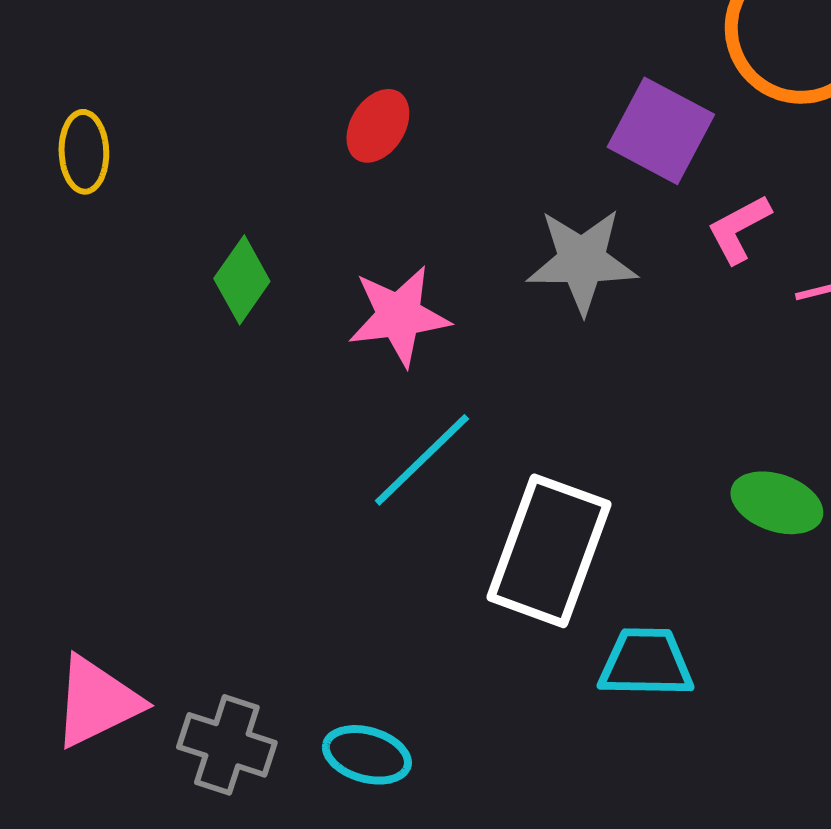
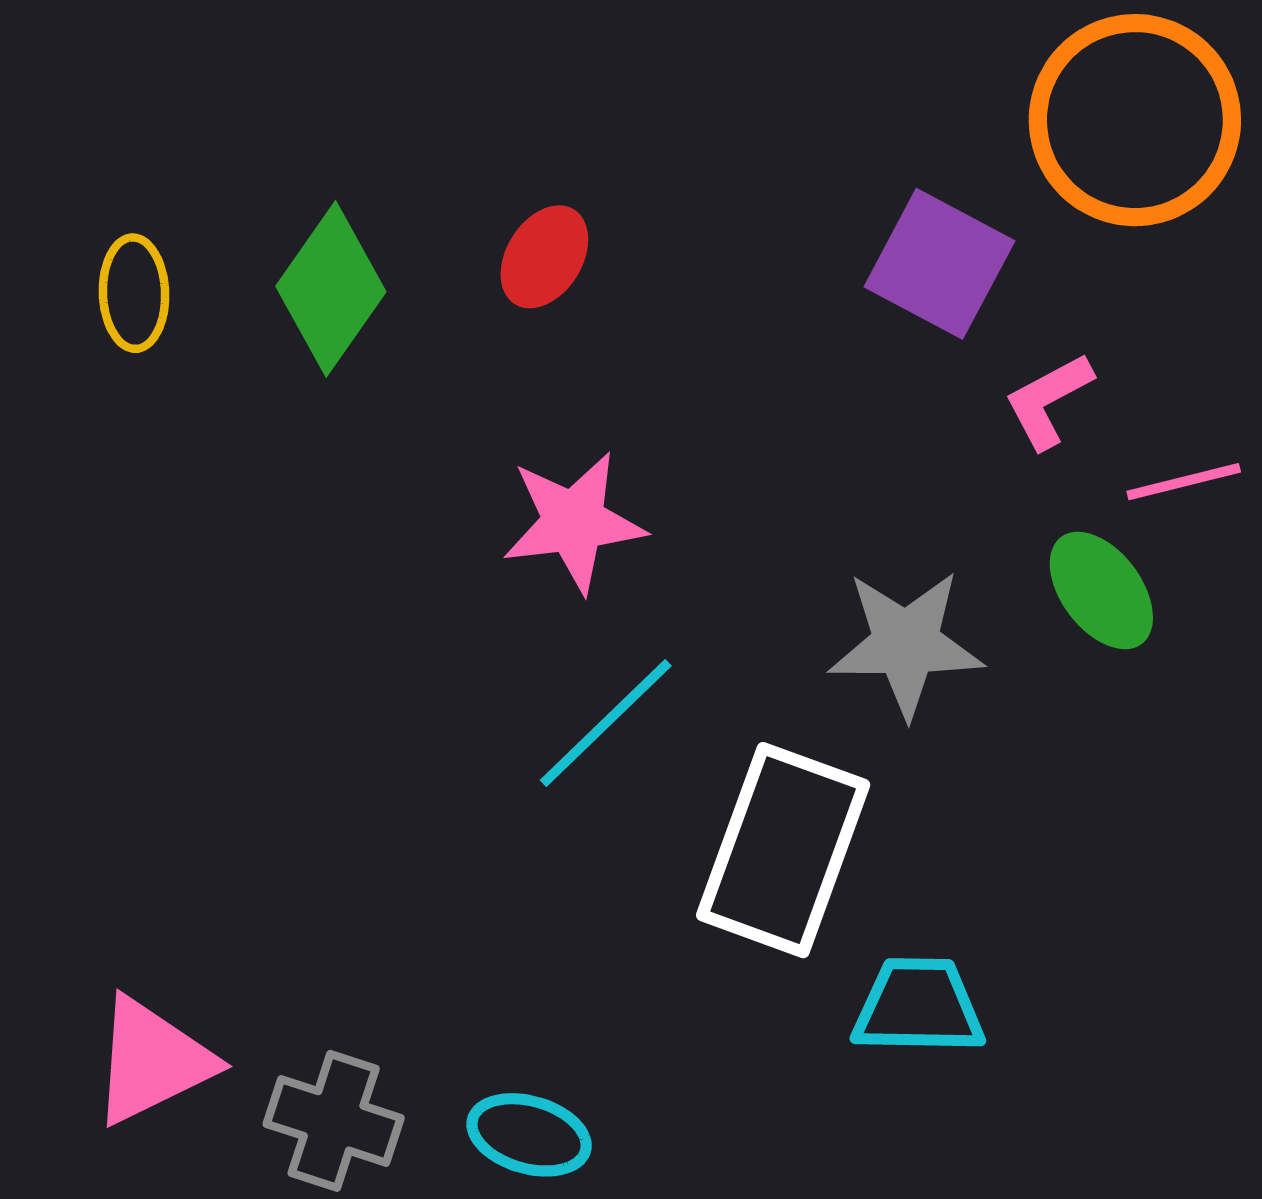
gray star: (582, 261) -> (906, 644), moved
green diamond: (242, 280) -> (331, 289), moved, size x1.4
green ellipse: (777, 503) -> (1101, 590), moved, turned 34

